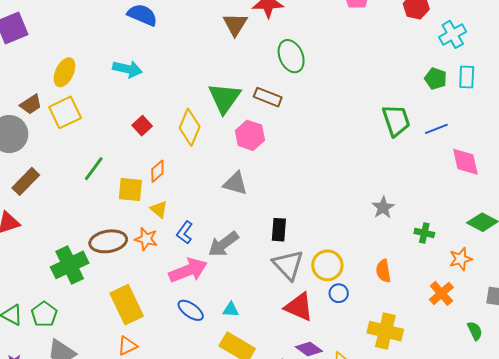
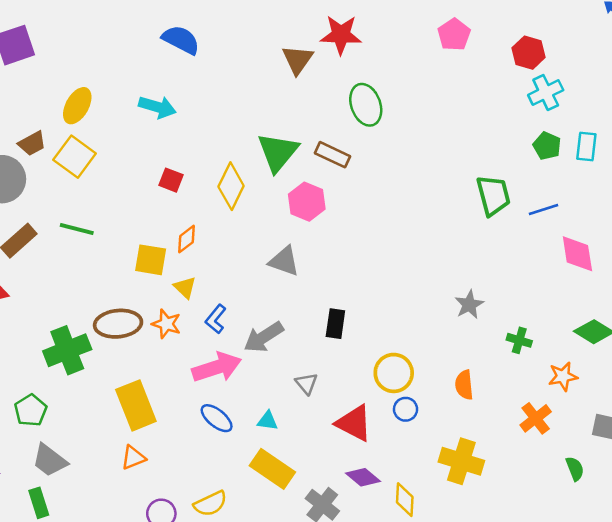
cyan cross: (453, 34) -> (546, 92), moved
yellow square: (65, 112) -> (75, 157), turned -32
red square: (142, 126) -> (171, 180), turned -30
green line: (94, 169) -> (77, 229), moved, turned 64
gray triangle: (288, 265) -> (306, 383), moved, size x0.6

